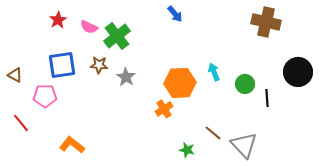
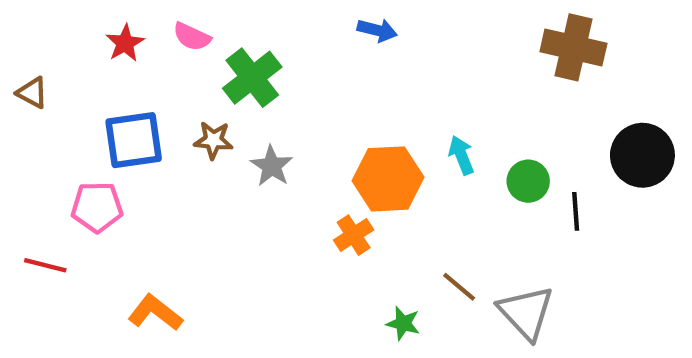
blue arrow: (175, 14) -> (377, 30), turned -36
pink semicircle: (89, 27) -> (192, 37), moved
brown triangle: (15, 75) -> (32, 93), moved
red line: (21, 123) -> (45, 265), turned -36

